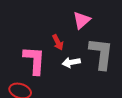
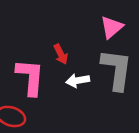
pink triangle: (82, 20) -> (112, 27), moved

